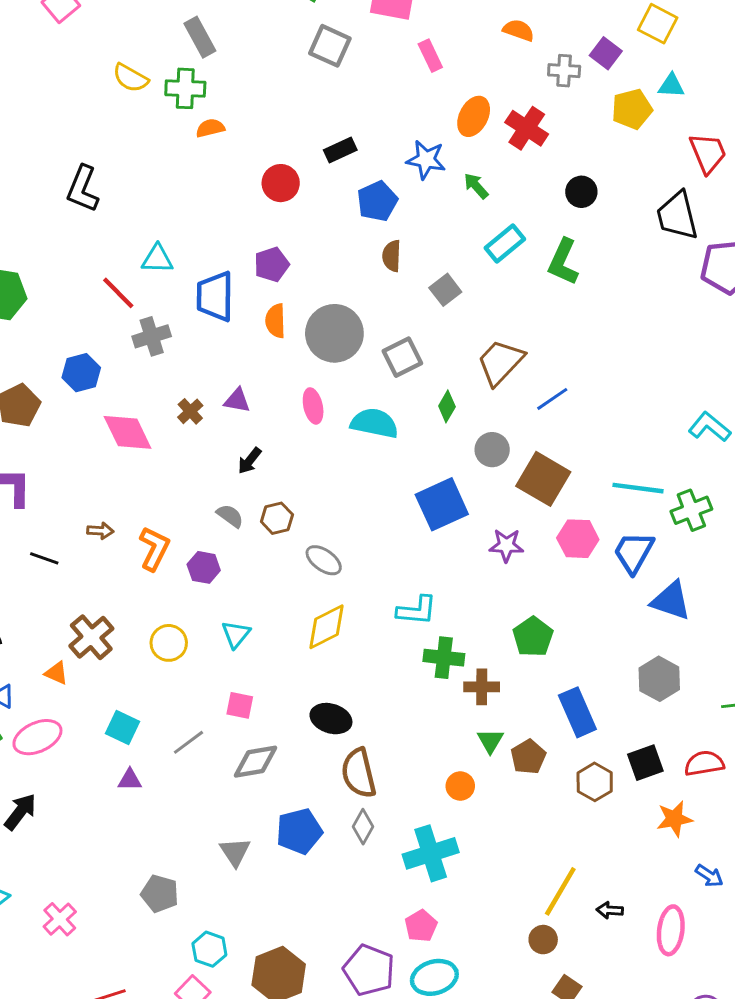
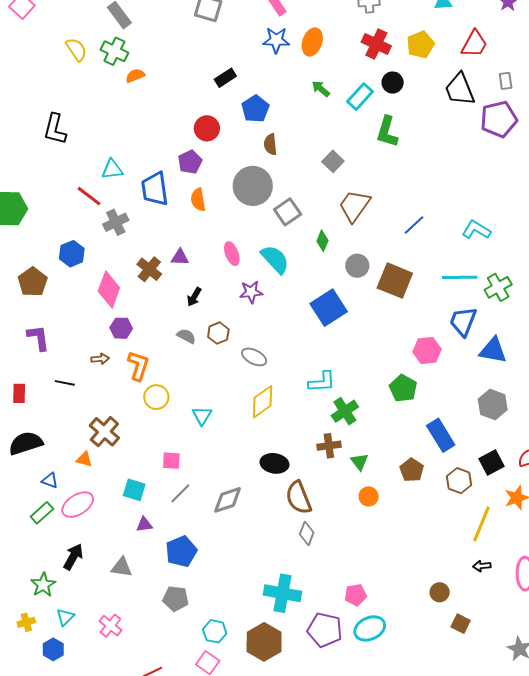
yellow semicircle: (131, 78) -> (76, 49), turned -145
green cross: (185, 88) -> (114, 51), turned 32
yellow pentagon: (632, 109) -> (420, 45), moved
red cross: (527, 128) -> (376, 44), moved
red trapezoid: (708, 153) -> (474, 44), turned 60
blue star: (426, 160) -> (276, 40), moved
red circle: (281, 183) -> (207, 128), moved
cyan rectangle: (505, 244) -> (360, 97), moved
gray square: (445, 290) -> (333, 161), moved
gray circle: (334, 333) -> (253, 186), moved
blue line: (552, 399) -> (414, 225), moved
brown cross: (190, 411) -> (149, 269), size x1.4
cyan semicircle: (374, 423) -> (275, 259), turned 44
cyan L-shape: (710, 427) -> (476, 230), moved
pink diamond: (128, 432) -> (109, 290), turned 54
pink hexagon: (578, 539) -> (427, 351), moved
purple star: (506, 545) -> (251, 292), moved
purple hexagon: (204, 567) -> (121, 328), moved
yellow circle: (169, 643) -> (156, 397), moved
green cross: (444, 658) -> (345, 411), turned -32
brown cross: (482, 687) -> (329, 446), moved
pink square: (240, 705) -> (171, 461), moved
green triangle: (490, 741) -> (359, 462), moved
blue pentagon: (299, 831) -> (181, 551), moved
gray triangle: (235, 852) -> (122, 567), moved, turned -40
cyan cross: (431, 853) -> (283, 593), moved, turned 36
yellow line: (560, 891) -> (481, 524), moved
pink pentagon: (421, 926) -> (356, 595), turned 30

